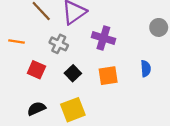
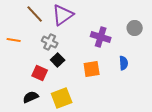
purple cross: (103, 38) -> (101, 37), moved
red square: (36, 70) -> (40, 73), moved
black square: (73, 73) -> (58, 60), moved

